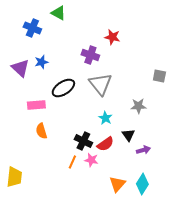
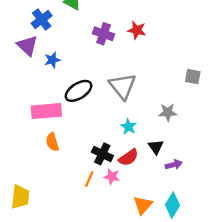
blue cross: (32, 28) -> (42, 20), turned 30
purple cross: (90, 55) -> (104, 34), moved
purple triangle: (20, 68) -> (27, 46), moved
pink rectangle: (36, 105) -> (46, 111), size x1.4

